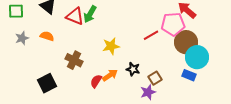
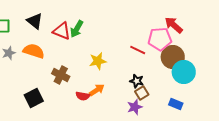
red line: (151, 35) -> (138, 50), turned 56
orange semicircle: (47, 36) -> (34, 51), size x1.5
black star: (133, 69) -> (137, 81), moved
blue rectangle: (189, 75) -> (176, 104), moved
red semicircle: (96, 81) -> (83, 96), turned -112

